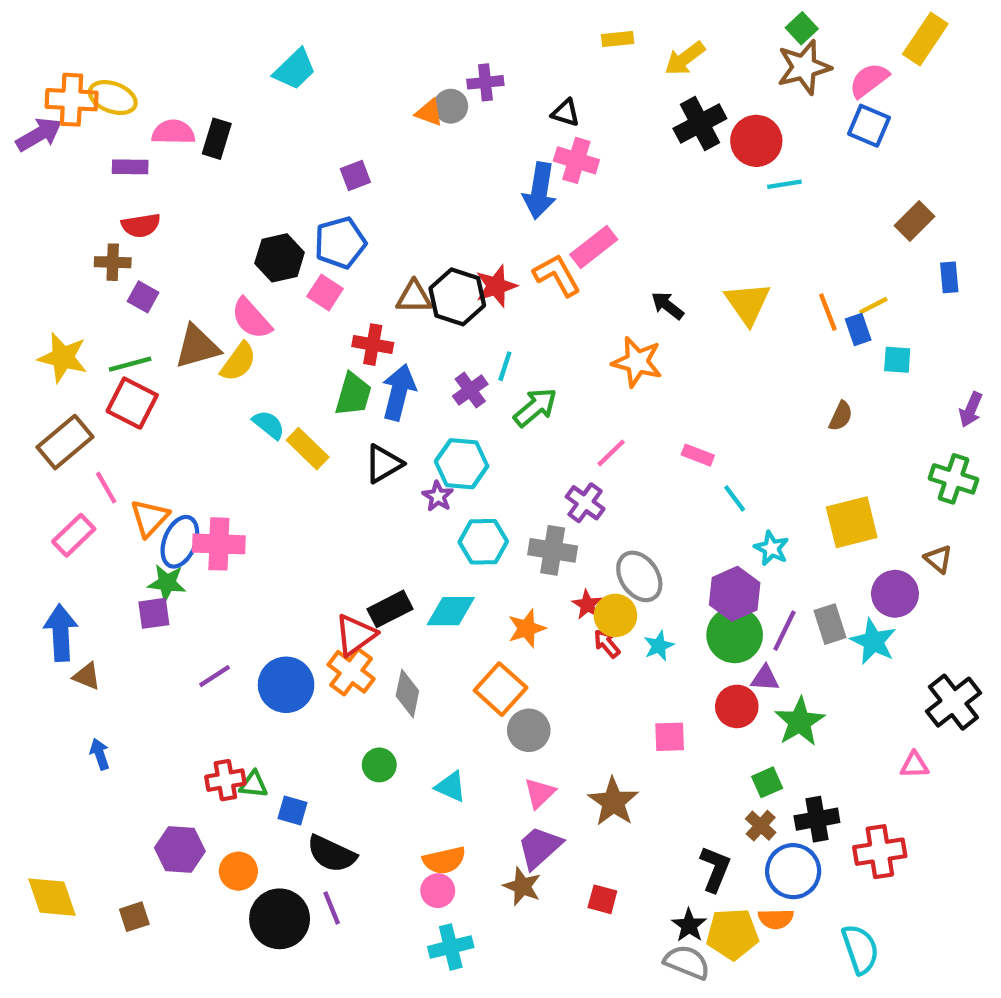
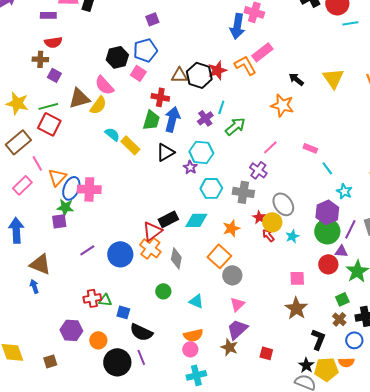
brown triangle: (87, 676) -> (40, 264), moved, size x1.6
brown star: (613, 802) -> (296, 308), moved
blue circle: (793, 871) -> (354, 340), size x0.7

